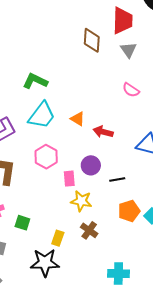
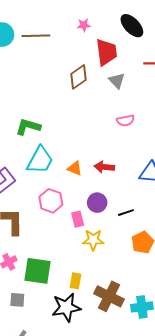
brown diamond: (92, 40) -> (78, 77), turned 60
pink semicircle: (131, 90) -> (125, 121), turned -36
orange triangle: (78, 119) -> (75, 168), moved
green square: (22, 223) -> (37, 271), size x1.8
brown cross: (89, 230) -> (109, 296), moved, size x1.6

